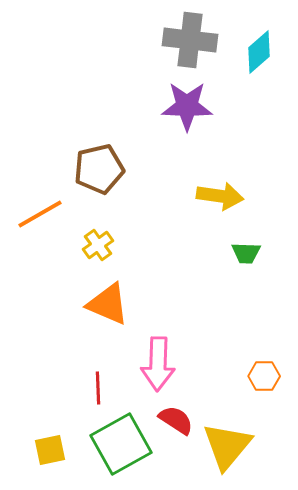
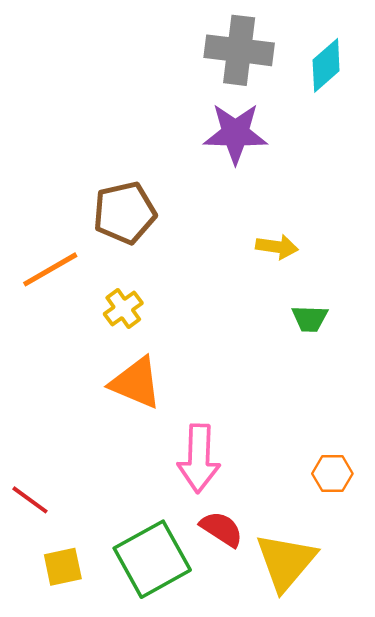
yellow arrow: (220, 196) -> (277, 247), size x0.7
red line: (98, 388) -> (30, 500), moved, turned -52

